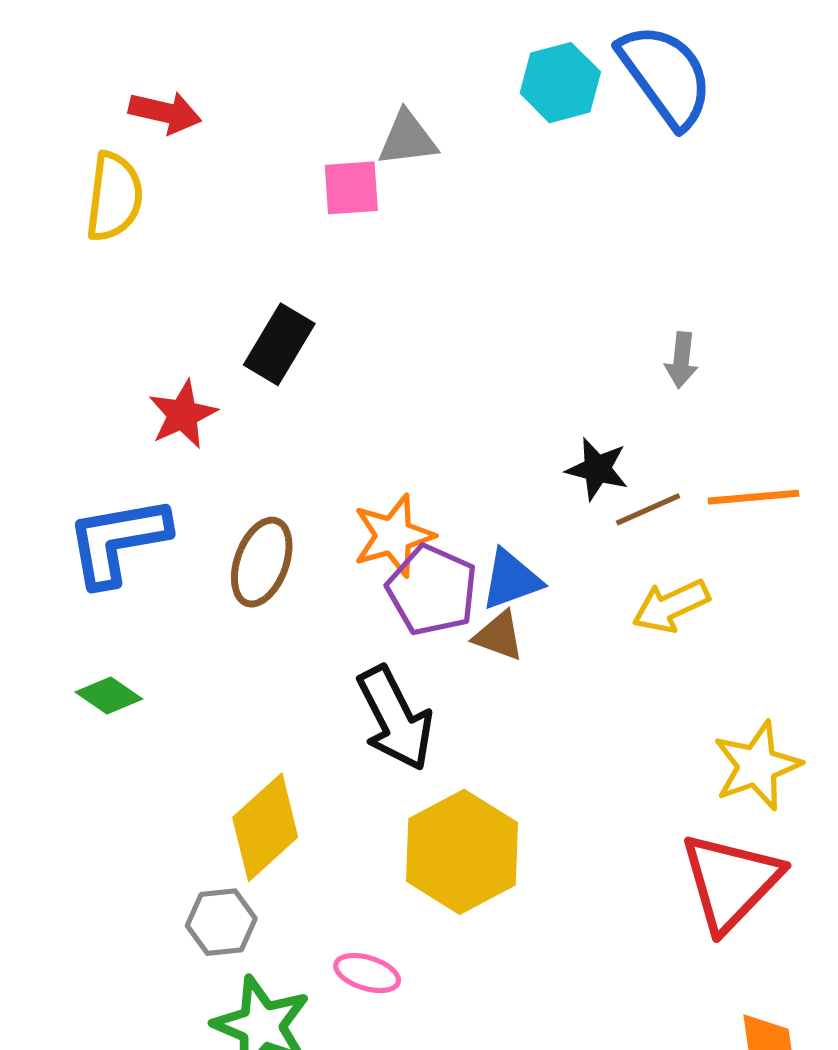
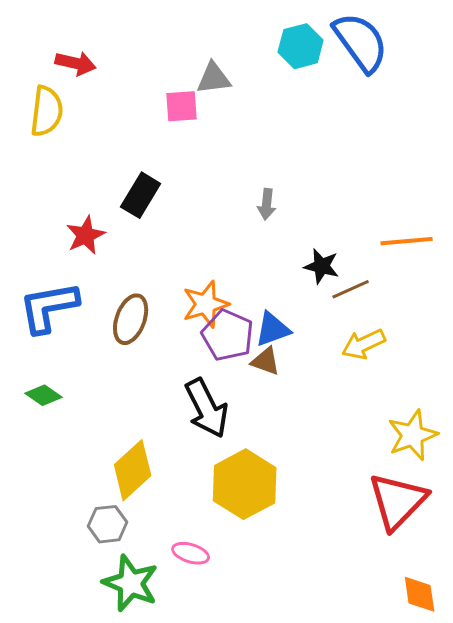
gray arrow: (681, 360) -> (267, 204), moved
orange line: (753, 497) -> (407, 241), moved

